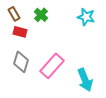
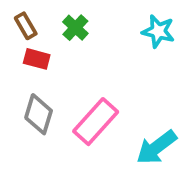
cyan arrow: (85, 80) -> (156, 147), turned 75

